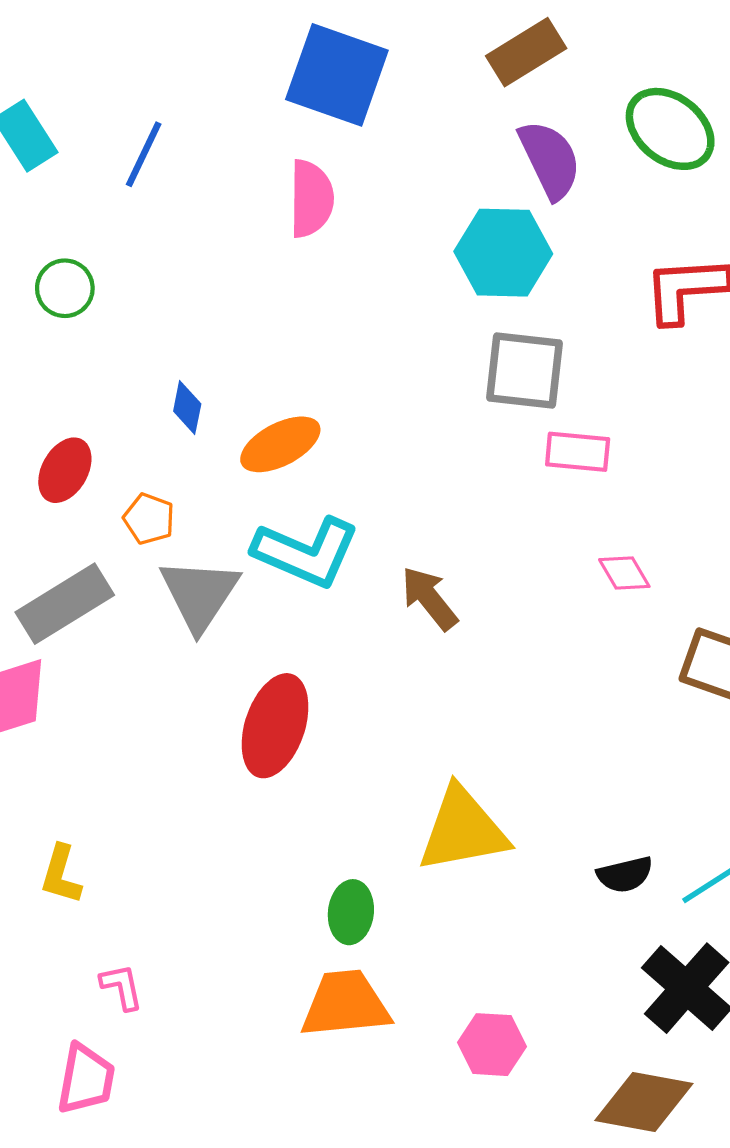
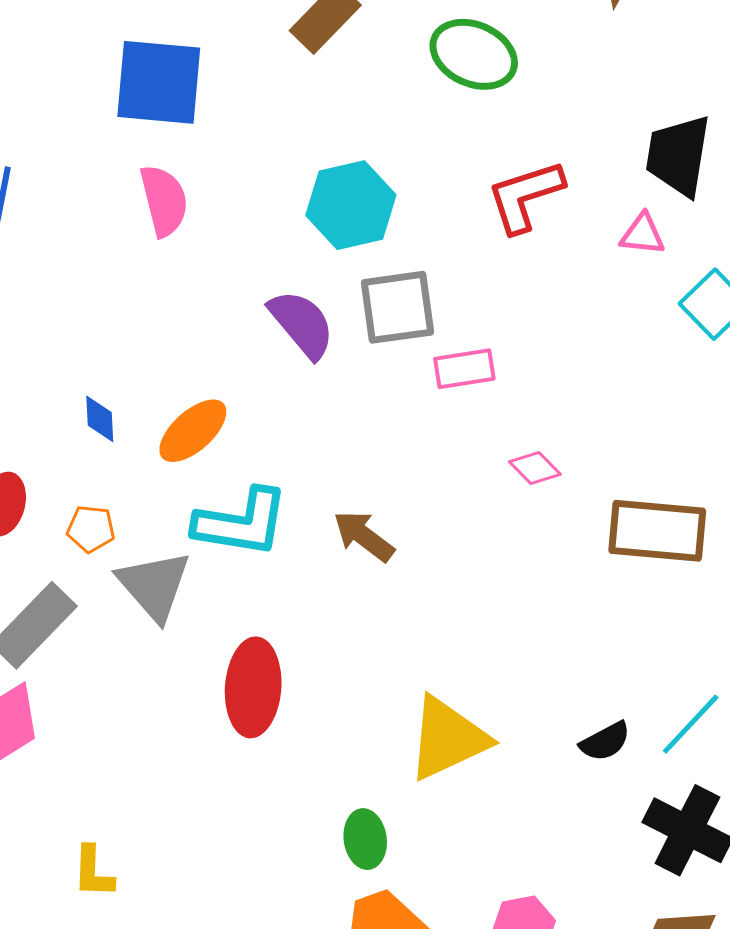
purple semicircle: (550, 160) -> (302, 324), moved

